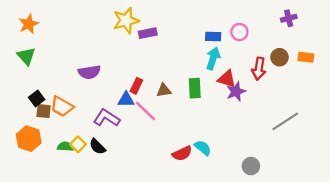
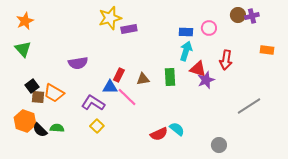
brown circle: (280, 57) -> (238, 15), moved
yellow square: (78, 144) -> (97, 126), moved
black semicircle: (97, 147) -> (40, 130), moved

